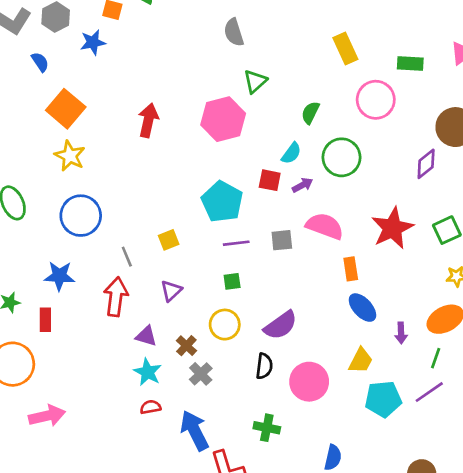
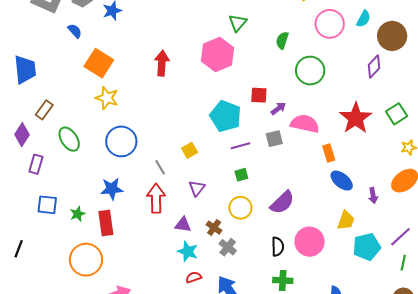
cyan semicircle: (291, 153) -> (364, 19), moved
purple arrow: (303, 185) -> (278, 109), moved
red rectangle: (45, 320) -> (106, 223), size x1.4
green line: (436, 358) -> (403, 263), moved
black semicircle: (264, 366) -> (278, 247), moved

